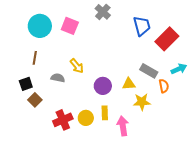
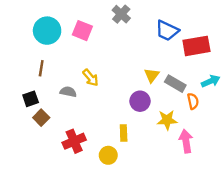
blue trapezoid: (142, 26) -> (167, 31), turned 130
red rectangle: (167, 39) -> (196, 46), turned 35
yellow triangle: (129, 84) -> (152, 75), moved, turned -48
purple circle: (103, 86) -> (140, 101), moved
yellow circle: (86, 118) -> (108, 155), moved
pink arrow: (123, 126) -> (186, 141), moved

